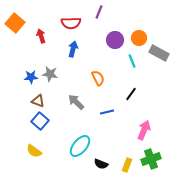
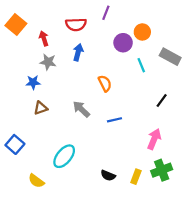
orange circle: (139, 38) -> (142, 32), moved
gray star: (50, 74) -> (48, 62), moved
black line: (131, 94) -> (162, 101), moved
brown triangle: (38, 101) -> (41, 108), turned -40
blue square: (40, 121) -> (15, 144), moved
cyan ellipse: (80, 146) -> (64, 156), moved
yellow semicircle: (34, 151) -> (36, 181), moved

